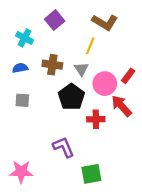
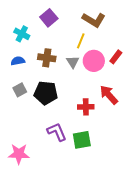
red rectangle: (128, 76) -> (116, 57), moved
pink circle: (105, 84) -> (94, 61), moved
black pentagon: (71, 97) -> (46, 93), moved, turned -30
gray square: (22, 100) -> (20, 90), turned -32
green square: (91, 174) -> (82, 140), moved

